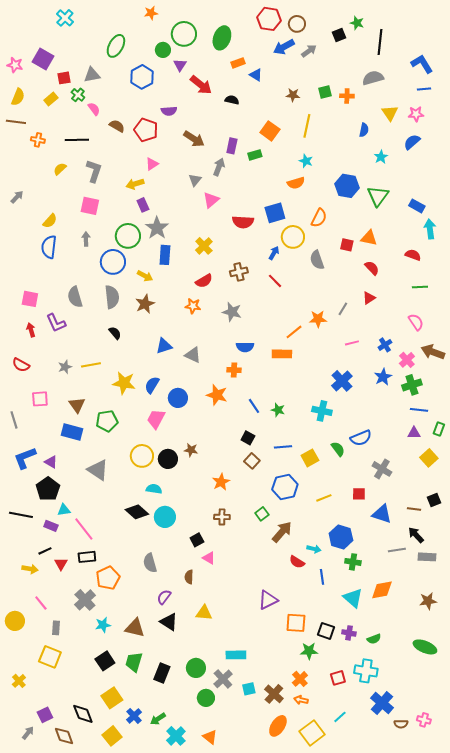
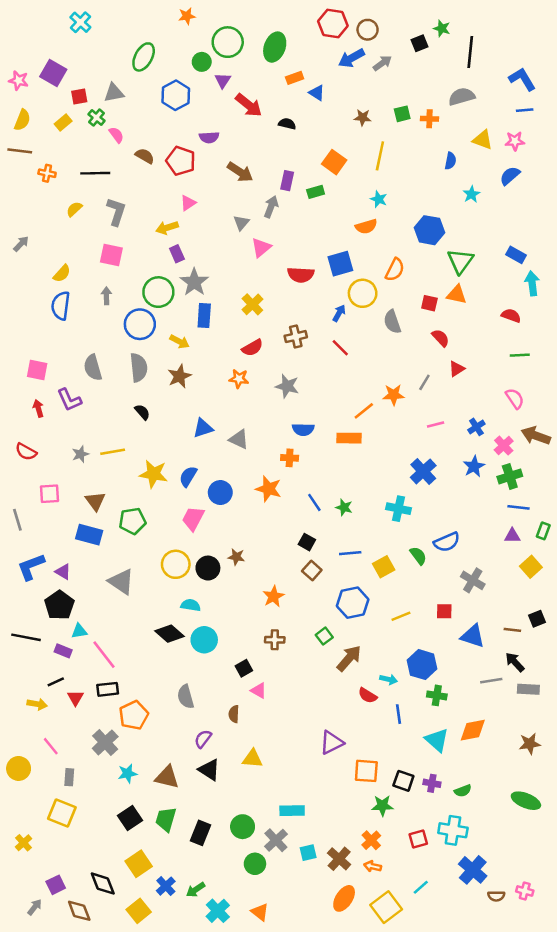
yellow triangle: (390, 113) -> (483, 140), turned -36
green triangle: (378, 196) -> (460, 261), moved
red semicircle: (372, 268) -> (441, 338), moved

